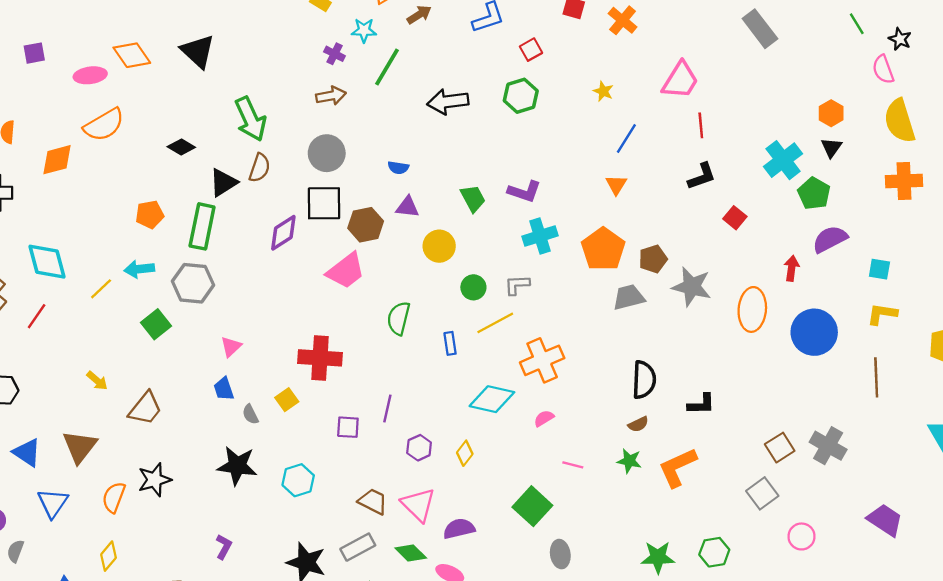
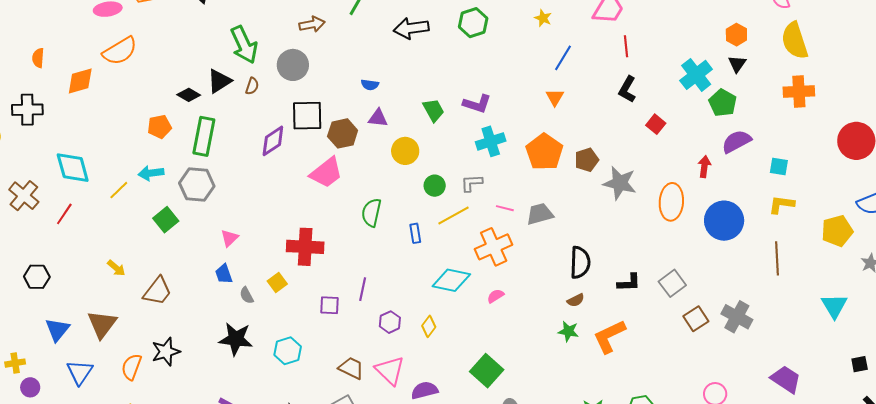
black diamond: (181, 147) -> (189, 95), moved
gray circle: (327, 153) -> (293, 65), moved
brown semicircle: (260, 168) -> (252, 86), size x0.7
black L-shape: (702, 176) -> (627, 89), turned 140
black triangle: (223, 183) -> (219, 81), moved
gray trapezoid: (629, 297) -> (540, 214), moved
blue triangle: (27, 453) -> (57, 330), turned 36
pink line: (573, 465) -> (505, 208), moved
gray square: (762, 493) -> (672, 283), moved

